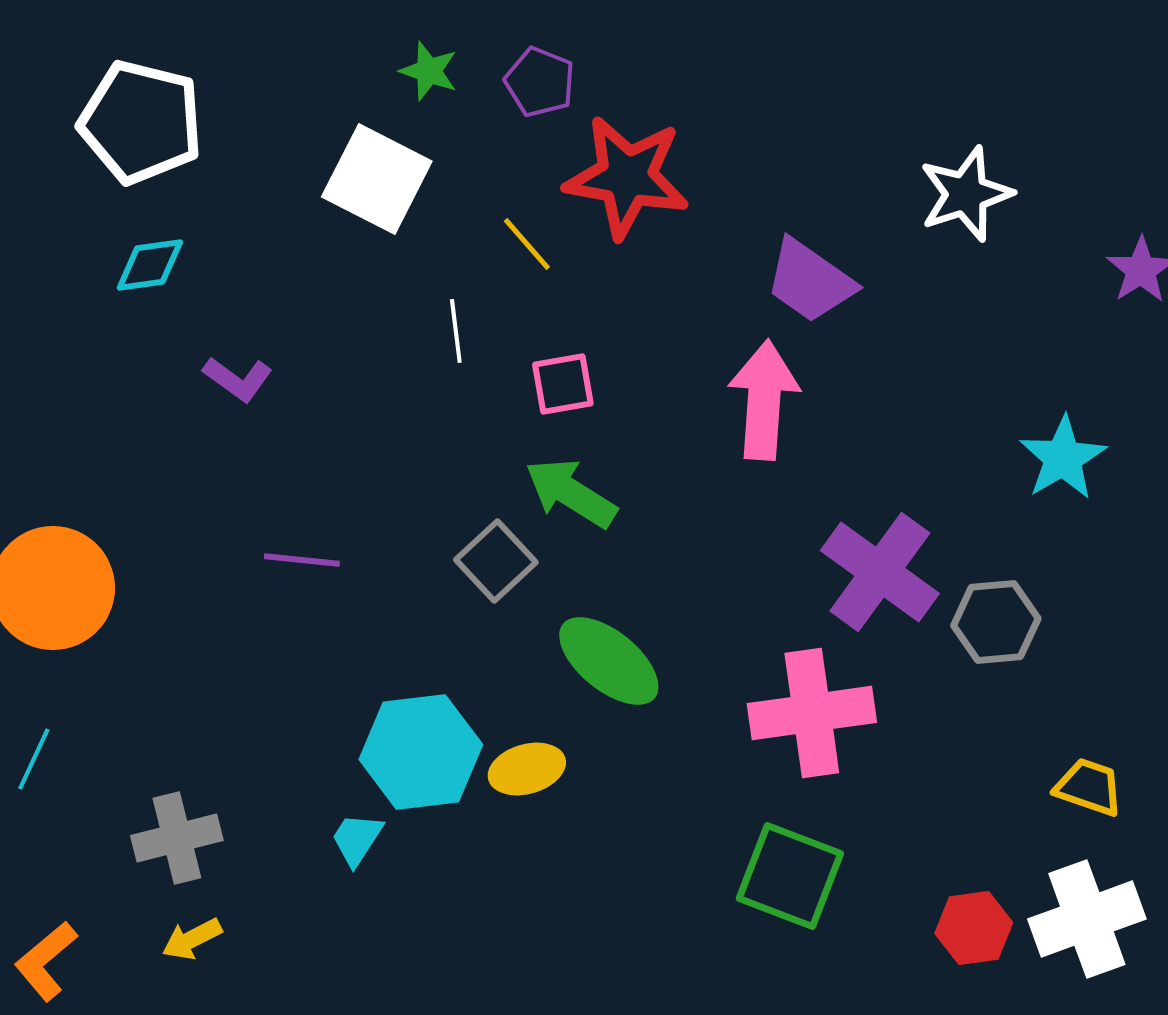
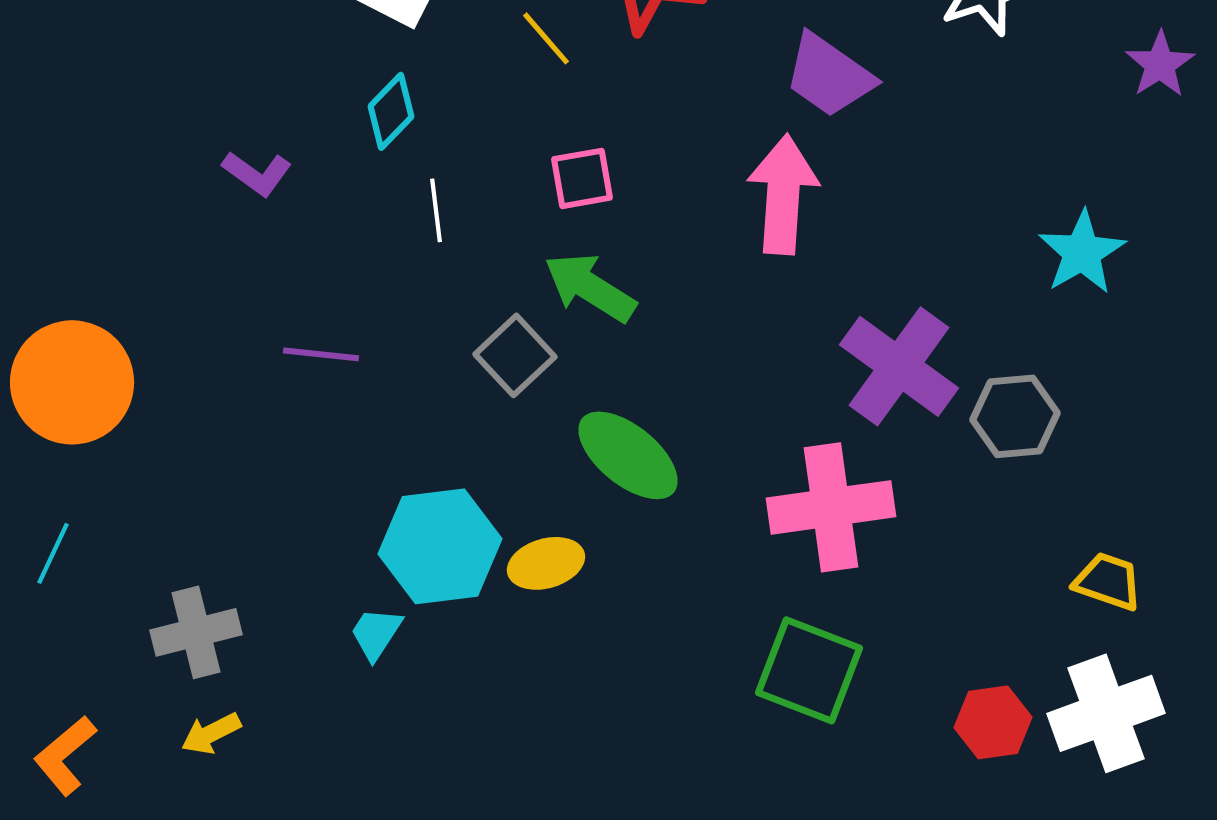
cyan diamond: (150, 265) -> (391, 111), moved, turned -38
white line: (456, 331) -> (436, 210), moved

